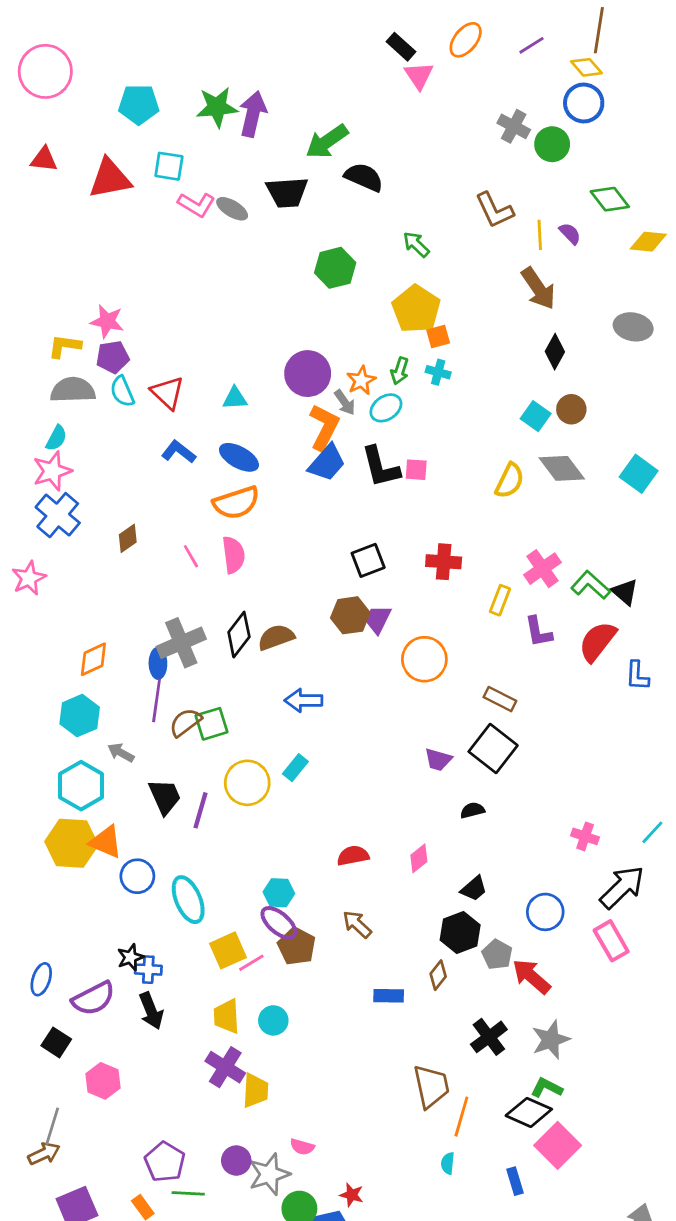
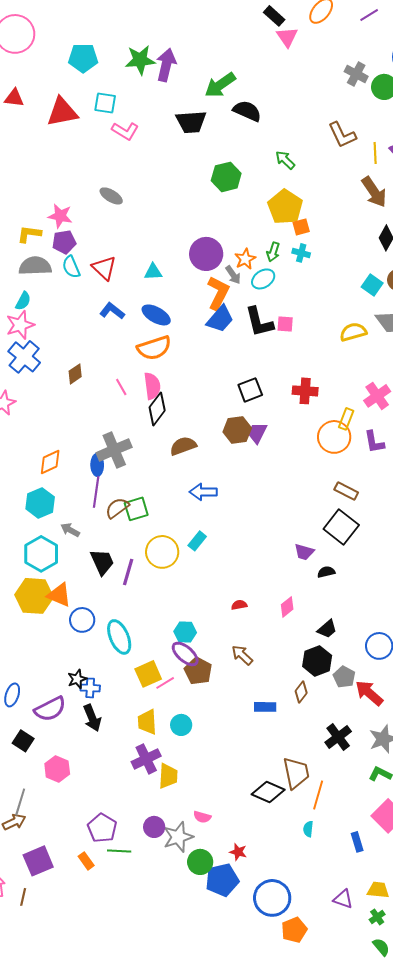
gray ellipse: (232, 209) -> (111, 196), moved
yellow semicircle: (510, 481) -> (353, 332), turned -132
black diamond: (239, 635) -> (157, 409), moved
orange circle: (424, 659) -> (334, 437), moved
purple trapezoid: (438, 759) -> (304, 552), moved
red semicircle: (353, 856) -> (239, 605), size x0.7
purple cross: (225, 1067) -> (146, 759), turned 32
black diamond: (529, 1112) -> (268, 792), moved

